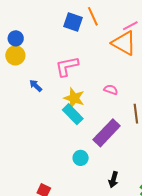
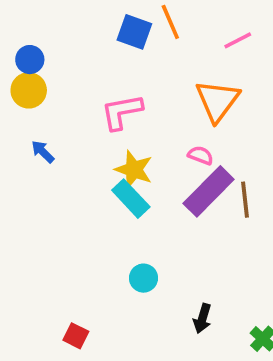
orange triangle: (124, 43) -> (217, 101), moved, turned 36
blue arrow: (36, 86) -> (43, 152), moved
purple rectangle: (107, 133) -> (209, 191), moved

